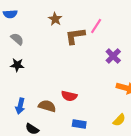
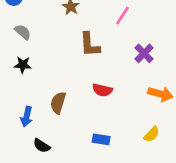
brown L-shape: (75, 36) -> (90, 45), moved, turned -85
red semicircle: (69, 96) -> (102, 90), moved
brown semicircle: (47, 106) -> (58, 103), moved, turned -90

